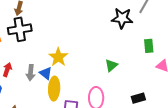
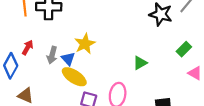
green rectangle: (149, 46) -> (184, 49), turned 40
yellow ellipse: (54, 89) -> (74, 77), turned -70

